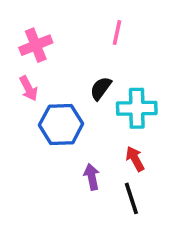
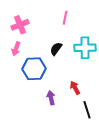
pink arrow: (29, 88) -> (16, 49), turned 48
cyan cross: (137, 108) -> (85, 48), moved
black line: (131, 198) -> (87, 110), moved

